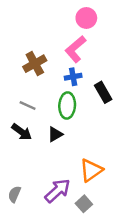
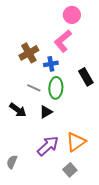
blue cross: (73, 77) -> (51, 64), moved
gray line: (28, 105) -> (34, 88), moved
purple arrow: (58, 191) -> (48, 146), moved

